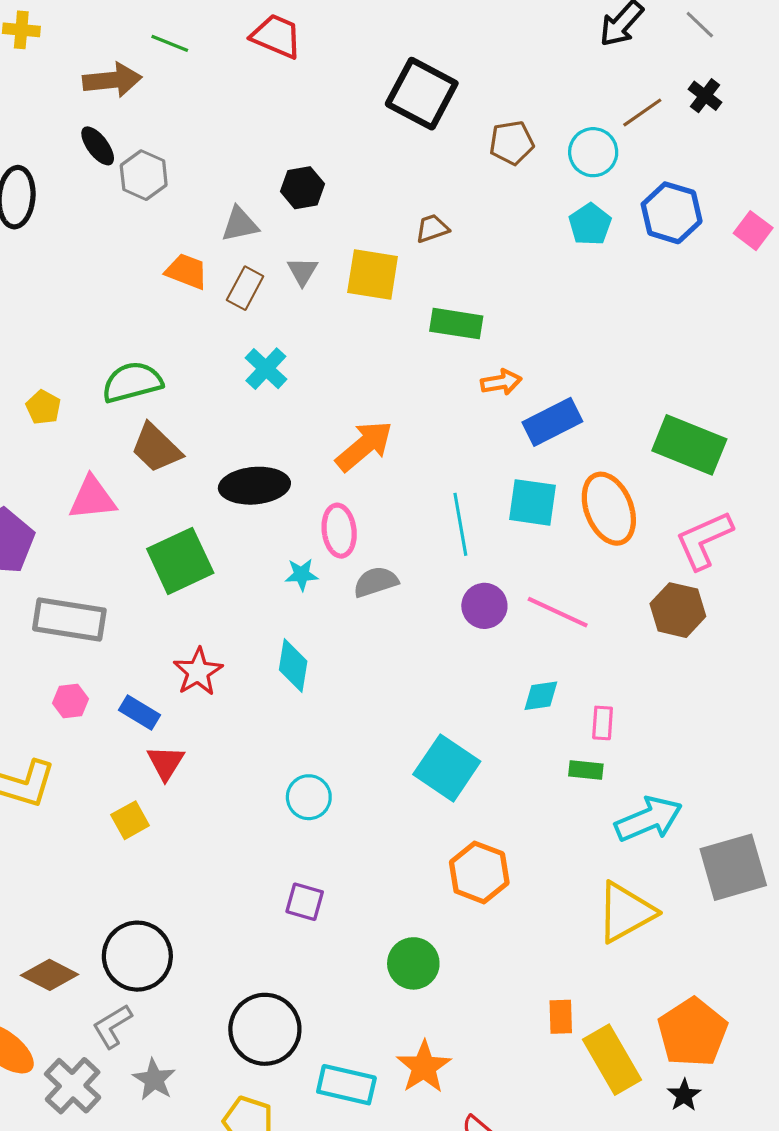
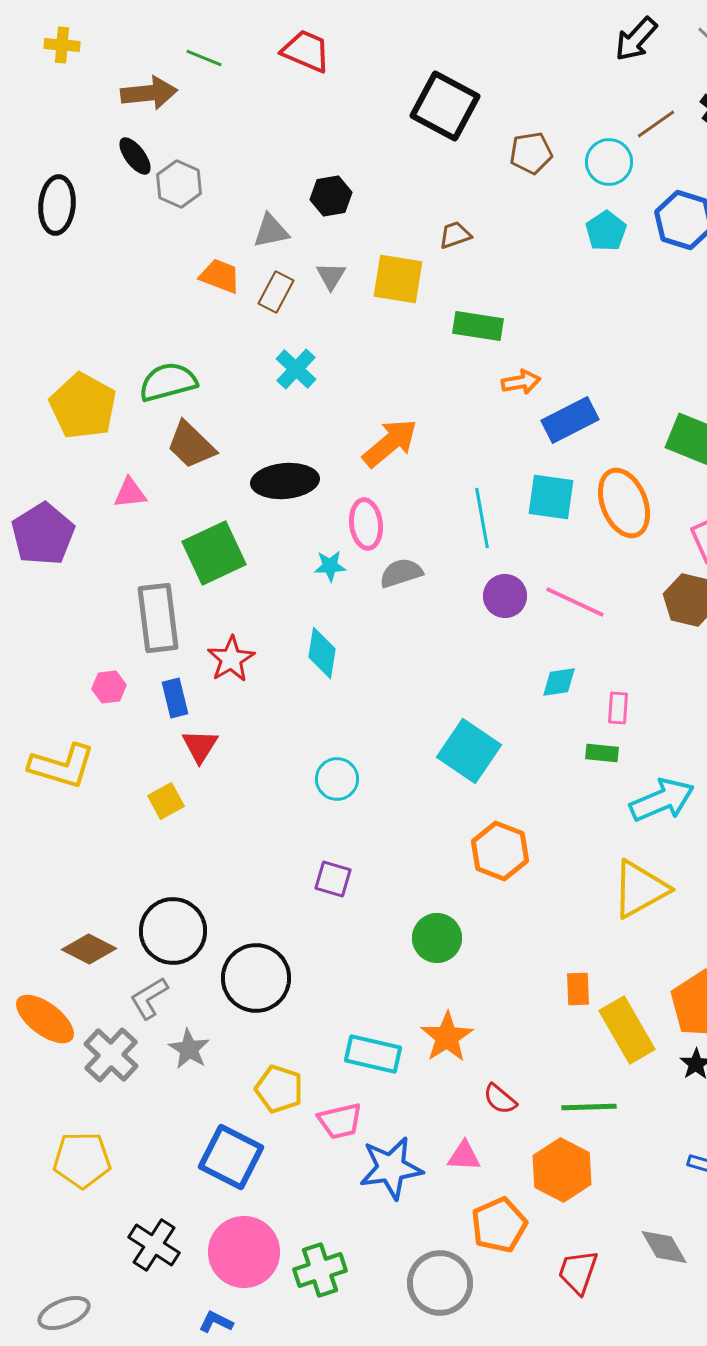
yellow pentagon: (43, 407) -> (83, 406), size x2.0
pink triangle: (92, 498) -> (130, 493), size x0.7
gray rectangle: (69, 619) -> (158, 618), moved, turned 74
blue rectangle: (139, 713) -> (175, 698), turned 45
black circle: (265, 1029) -> (256, 978), moved

